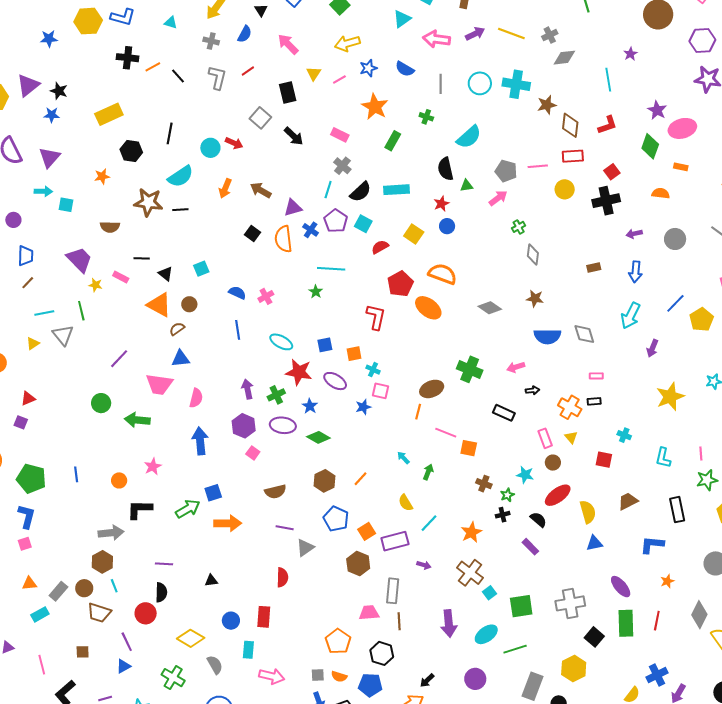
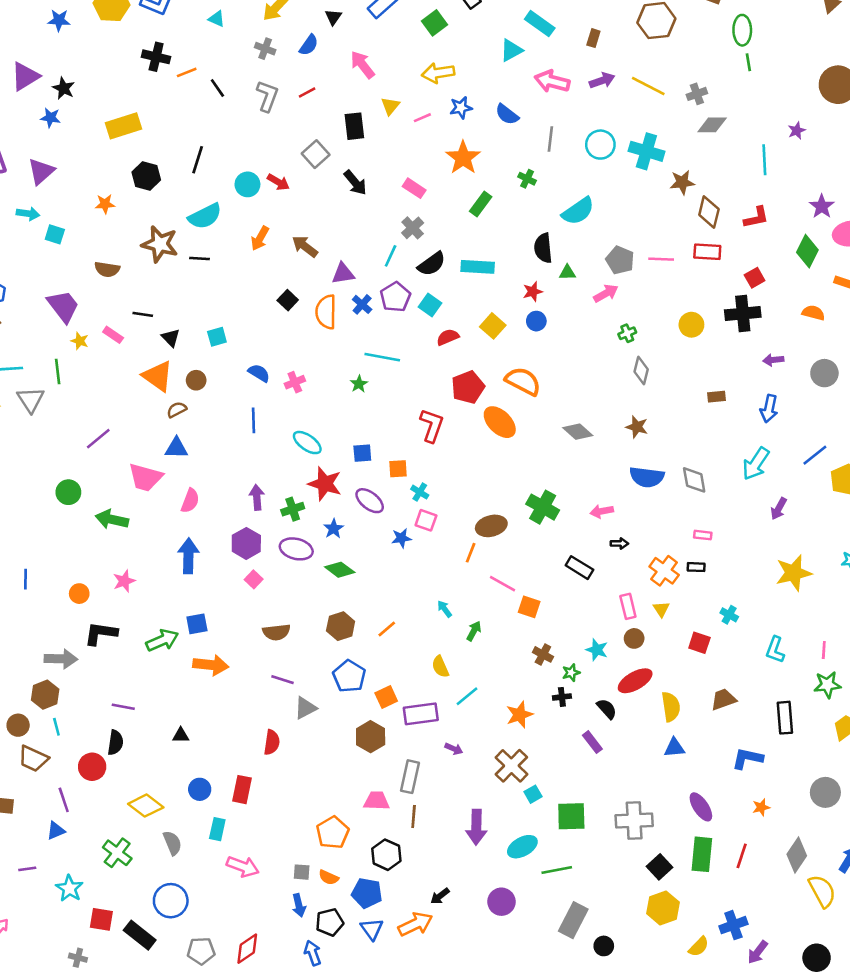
yellow circle: (565, 189) -> (691, 325), moved
yellow hexagon: (574, 668) -> (663, 908), moved

